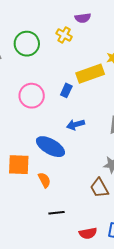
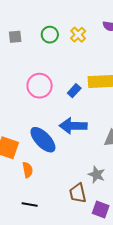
yellow cross: (64, 35) -> (78, 35), moved
green circle: (27, 44) -> (50, 35), size x0.7
blue arrow: (76, 125) -> (73, 126), size x1.5

